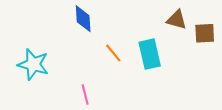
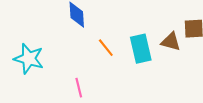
brown triangle: (177, 20) -> (171, 42), moved

